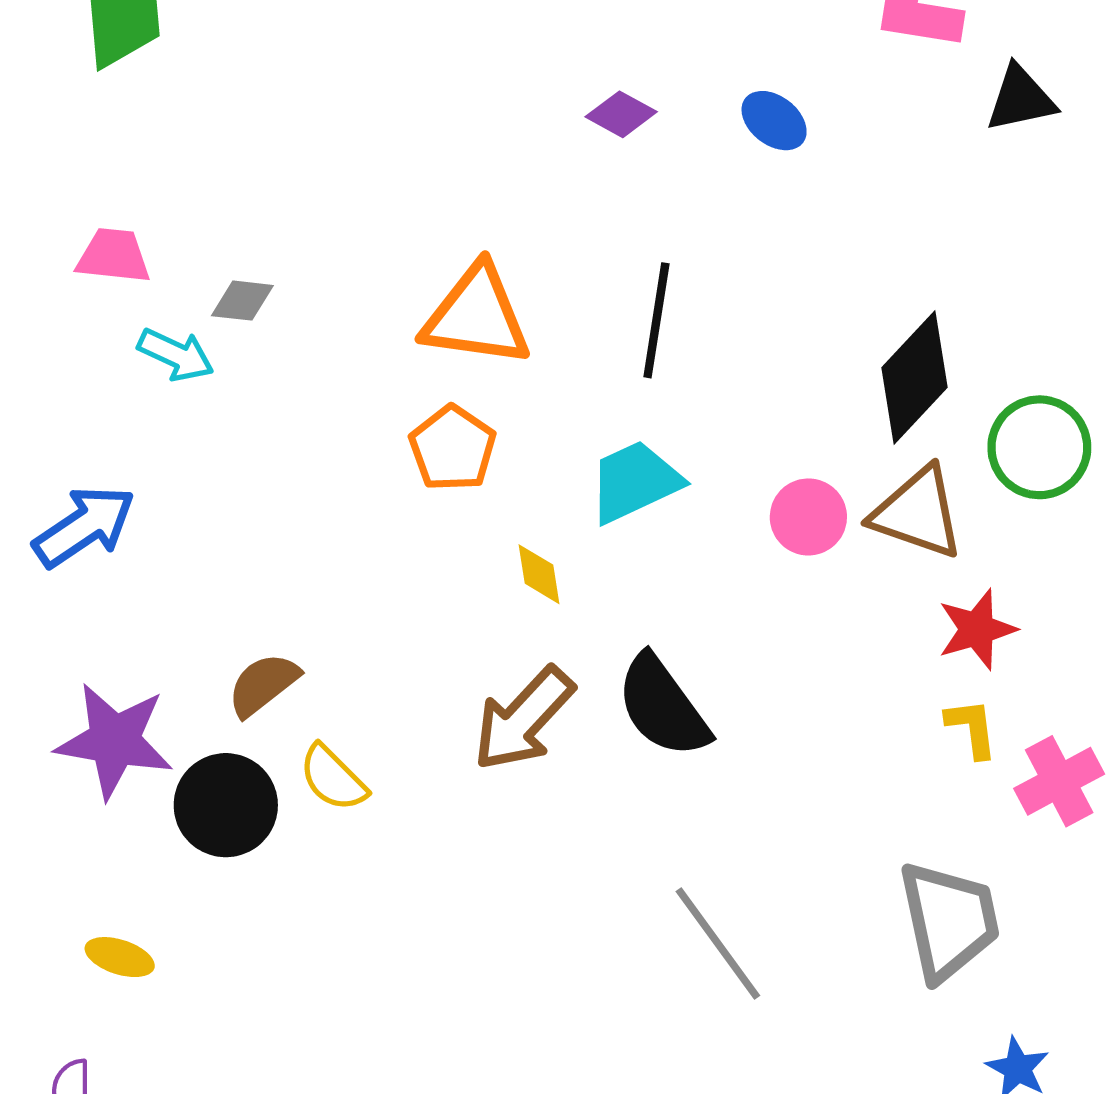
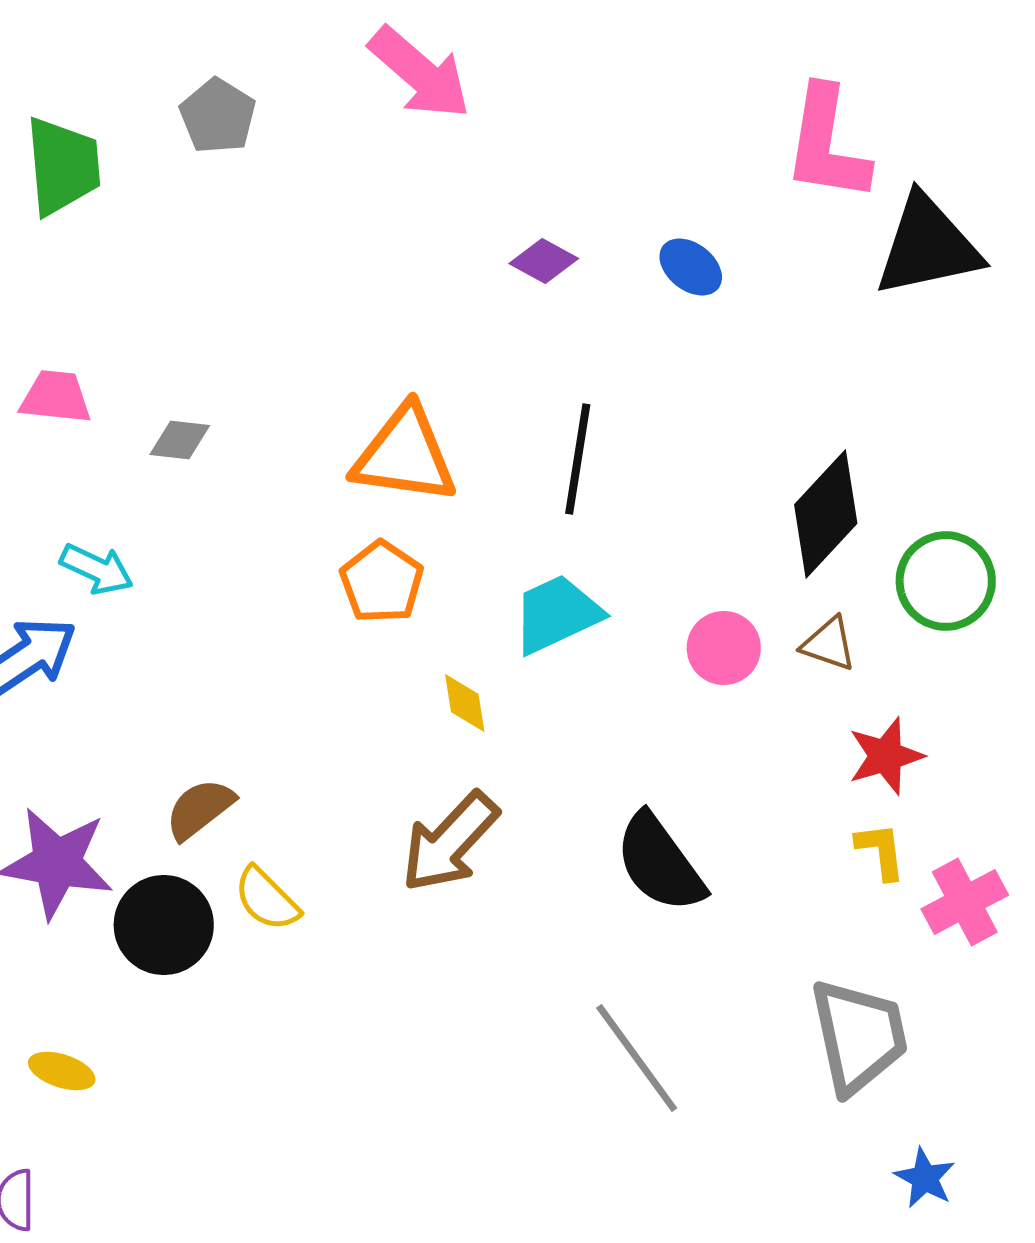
black triangle: (1021, 99) -> (928, 246), size x1.6
cyan arrow: (176, 355) -> (97, 569), moved
brown triangle: (918, 513) -> (829, 644), size x0.6
black semicircle: (663, 706) -> (660, 863), moved

